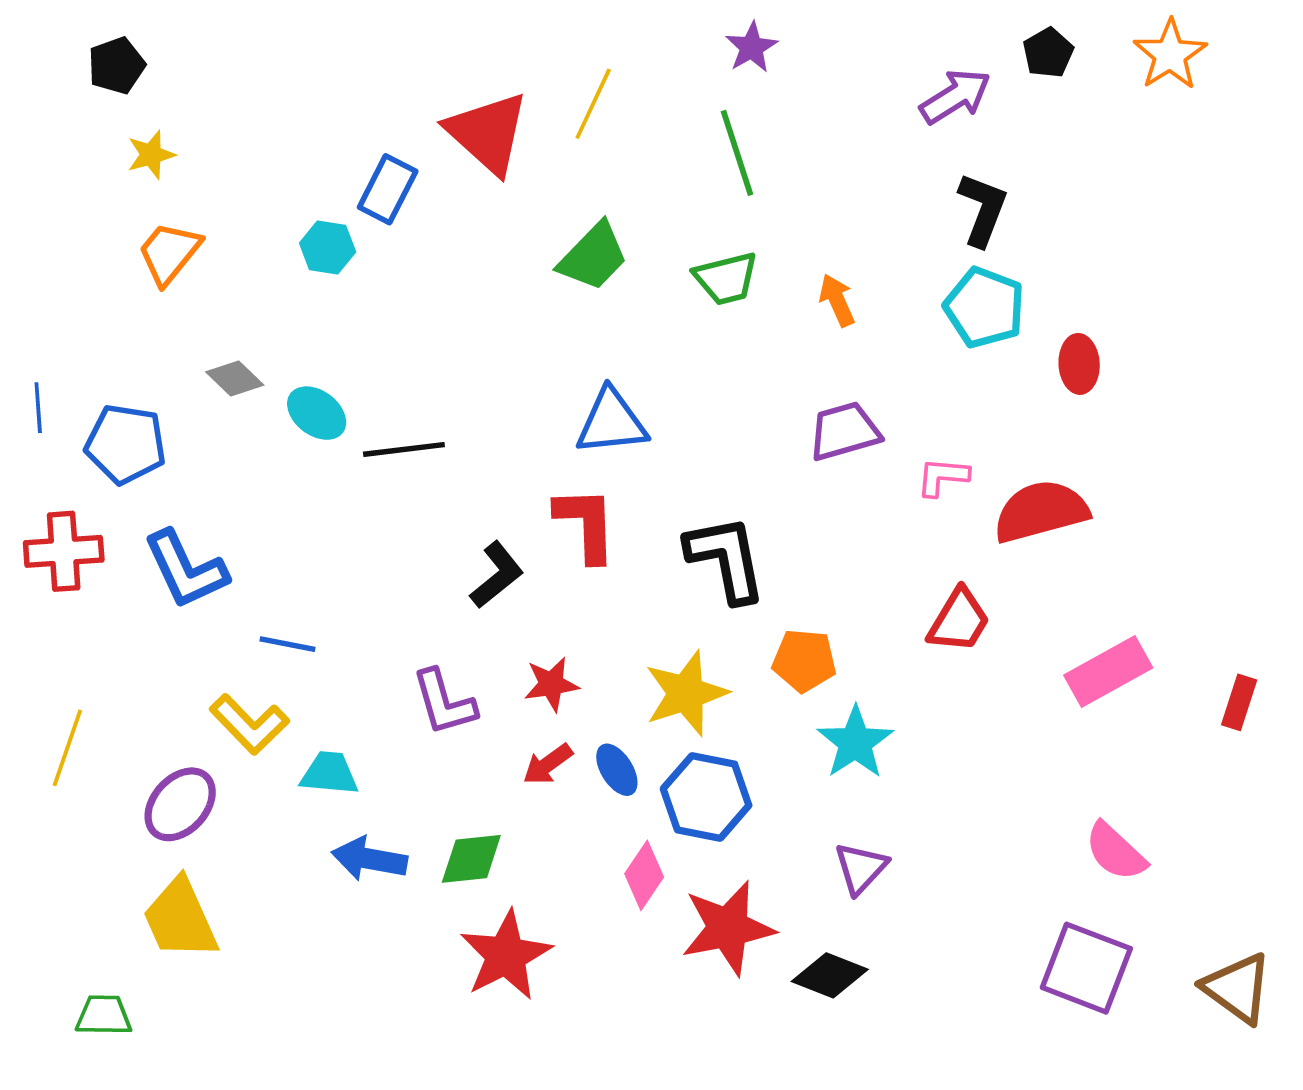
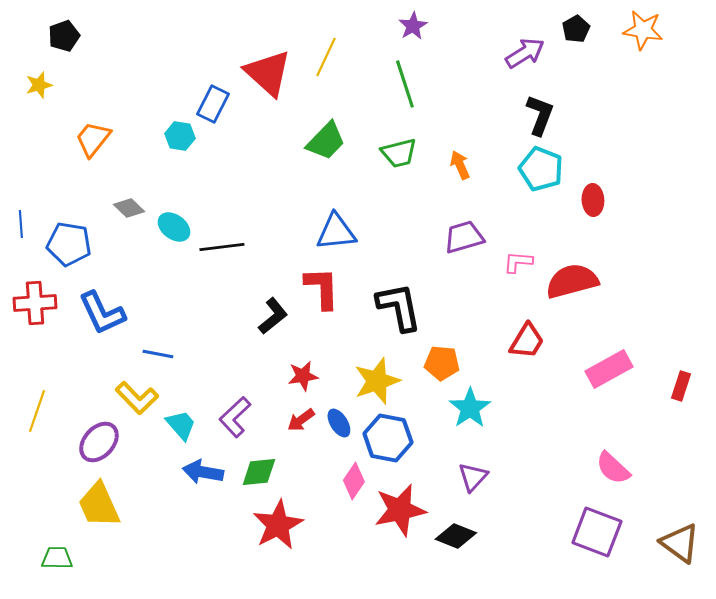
orange star: (1170, 55) -> (643, 30), turned -30
yellow star: (151, 155) -> (39, 85), moved
purple L-shape: (444, 702) -> (235, 417), moved, turned 63
cyan trapezoid: (329, 773) -> (181, 425), turned 44

